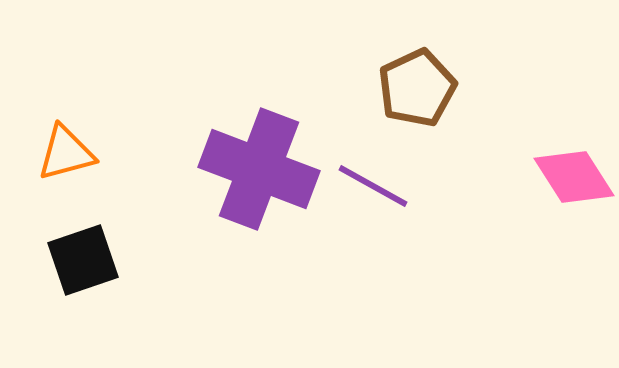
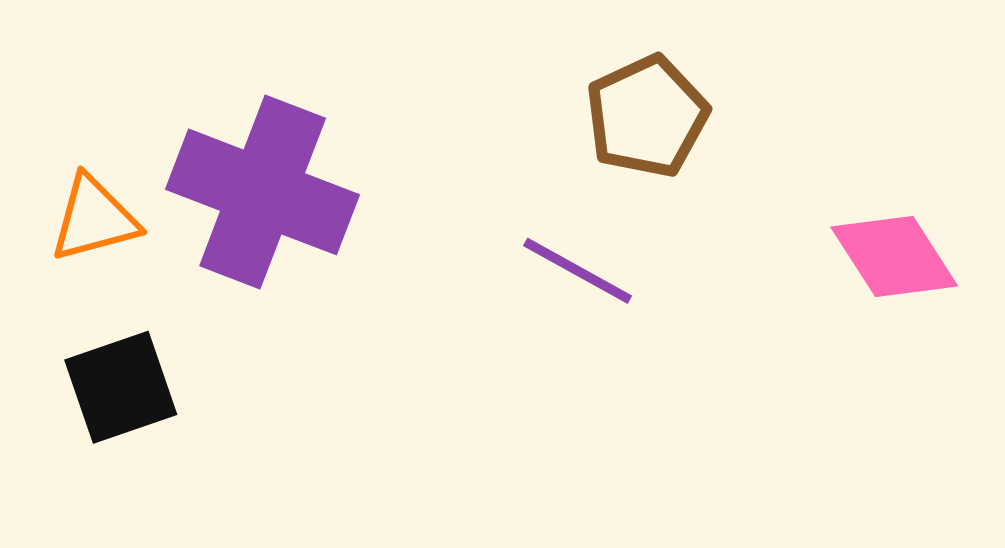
purple cross: (259, 169) -> (263, 192), moved

